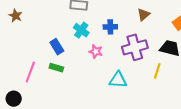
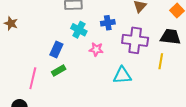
blue rectangle: (57, 47) -> (56, 49), turned 63
purple cross: (135, 47) -> (135, 40), turned 30
green rectangle: (56, 68) -> (59, 71), turned -40

